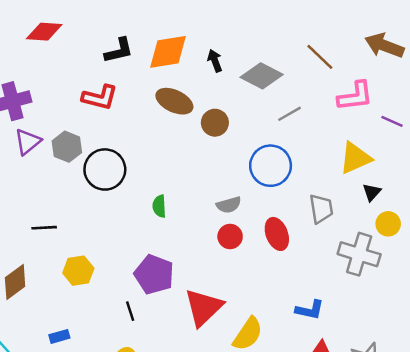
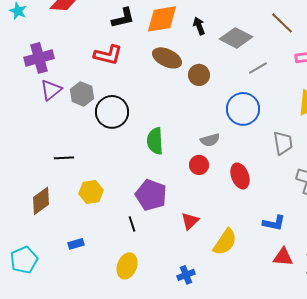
green semicircle: (159, 206) -> (155, 141), size x1.5
red ellipse: (277, 234) -> (240, 176), moved
red circle: (230, 237) -> (199, 165), moved
red triangle: (203, 307) -> (190, 221), size x0.6

